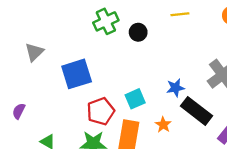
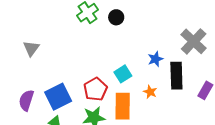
blue square: (77, 74) -> (58, 97), moved
purple semicircle: (19, 111) -> (26, 100), size x1.5
black rectangle: (197, 111) -> (176, 76), turned 60

